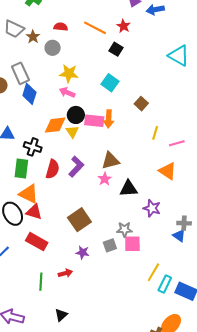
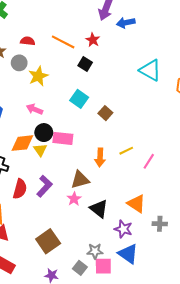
yellow star: (69, 73) -> (38, 76), moved, turned -30
brown square: (141, 104) -> (105, 113), moved
orange arrow: (109, 119) -> (100, 157), moved
yellow line: (155, 133) -> (126, 151), turned 48
pink line: (177, 143) -> (149, 161), turned -42
orange triangle: (168, 171) -> (136, 204), moved
black triangle: (129, 189) -> (99, 209), turned 42
gray cross: (184, 223) -> (160, 224), moved
blue triangle: (179, 236) -> (128, 254), moved, size x1.5
gray square: (110, 245) -> (80, 268), turned -32

